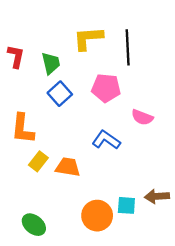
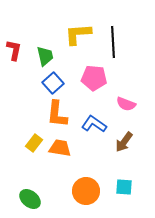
orange L-shape: (23, 129) -> (57, 114), moved
brown arrow: (157, 196) -> (124, 142), moved, turned -50
cyan square: (126, 205) -> (124, 187), moved

